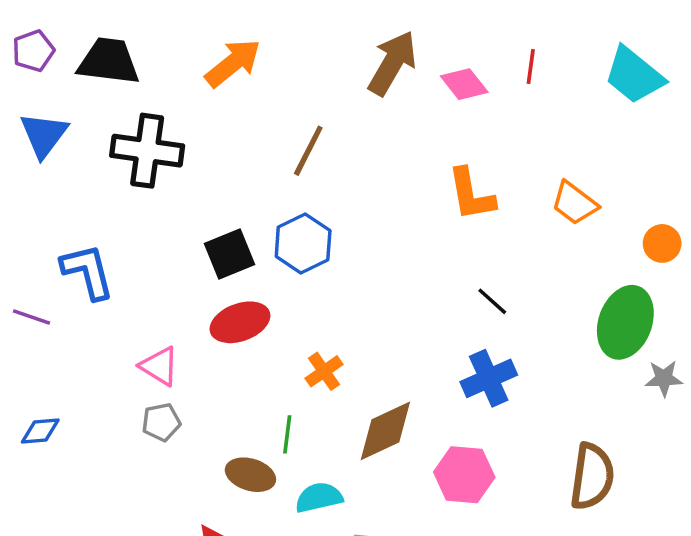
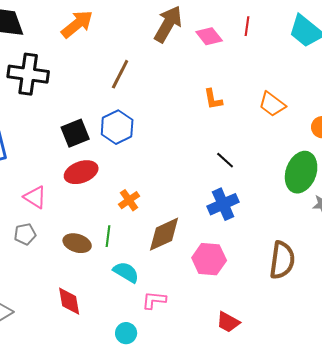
orange L-shape: (471, 194) -> (213, 99), size x0.7
gray pentagon: (161, 422) -> (25, 234), moved
brown ellipse: (250, 475) -> (77, 243), moved
cyan semicircle: (319, 497) -> (126, 272), turned 44

